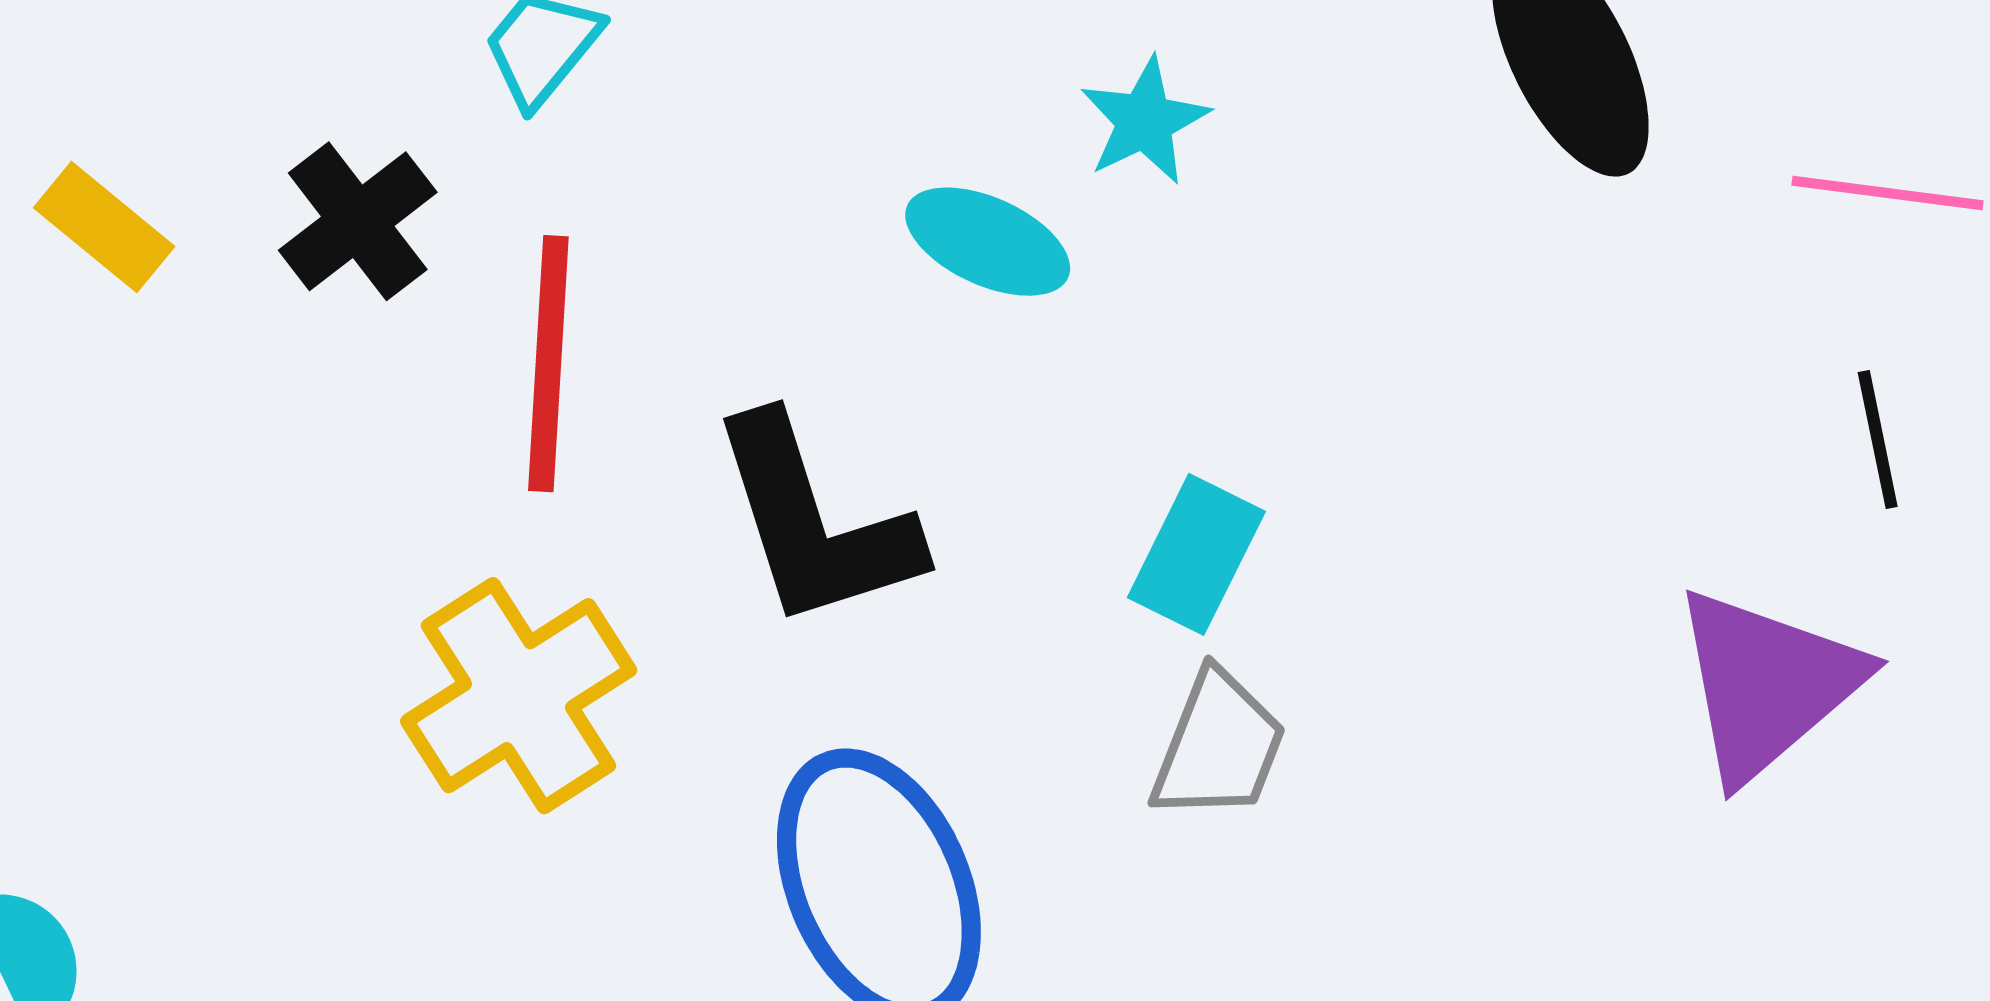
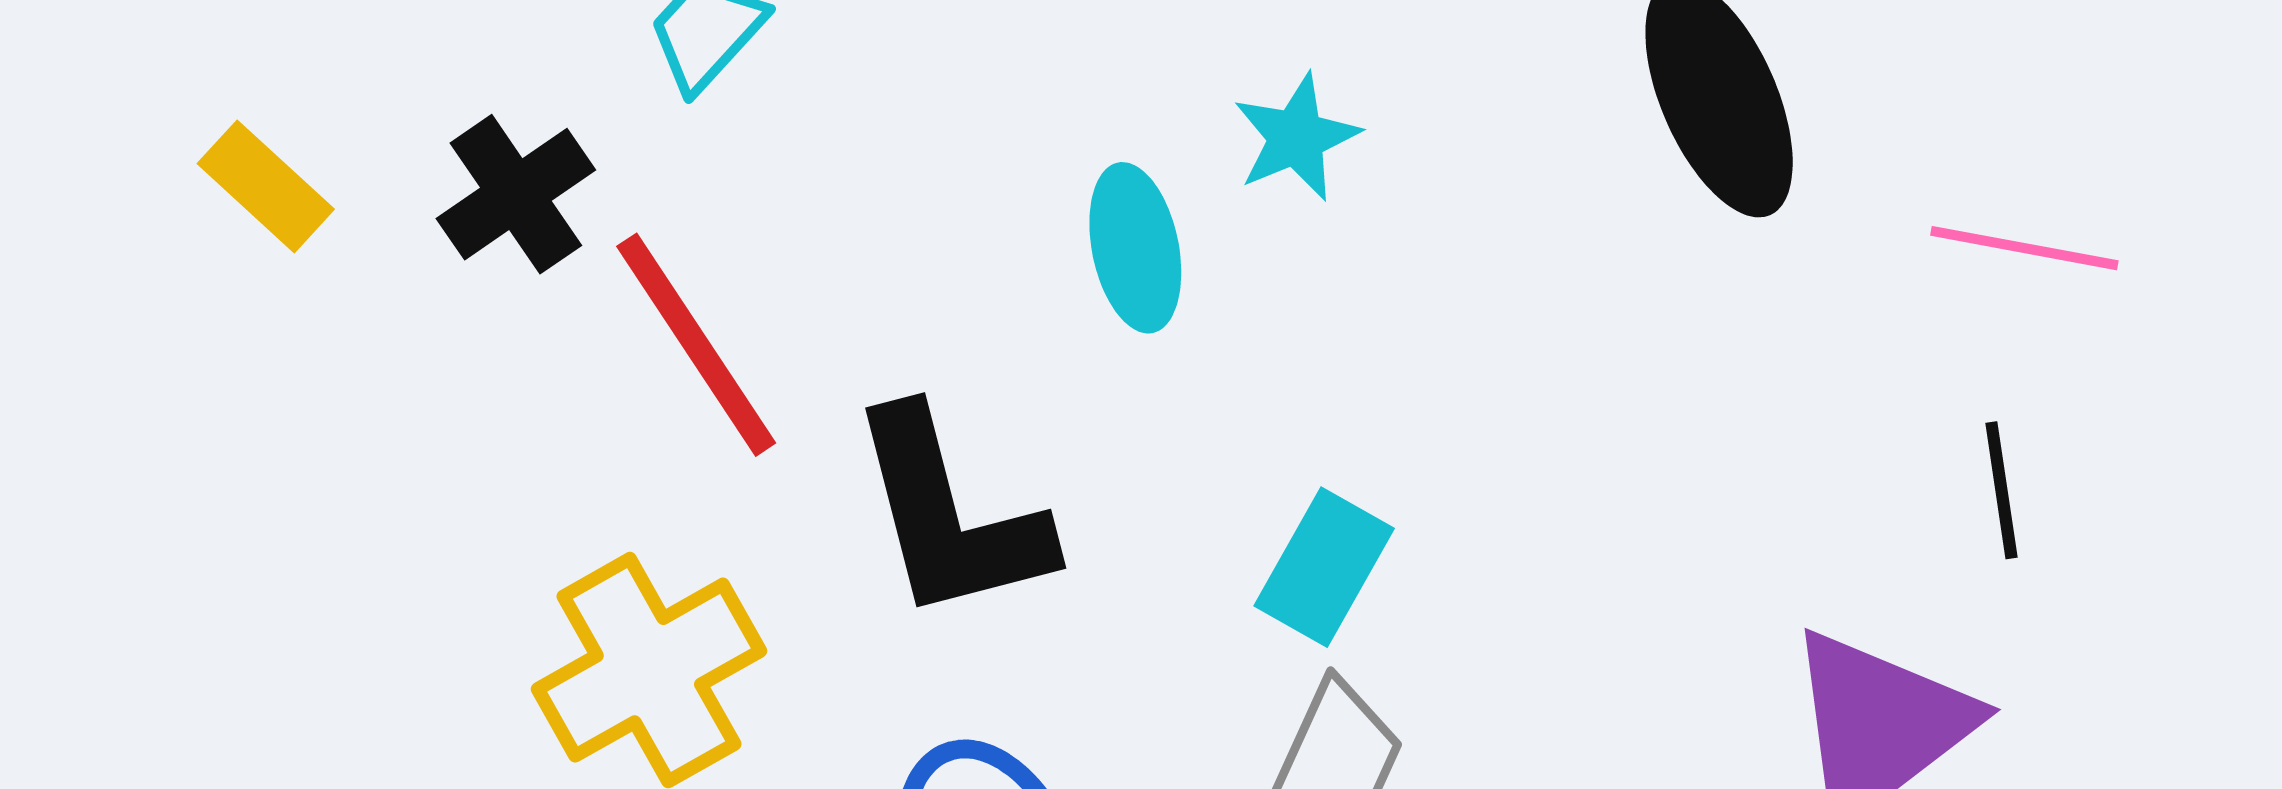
cyan ellipse: (988, 242) -> (1135, 248), turned 51
red line: (548, 364) -> (696, 345), turned -40

